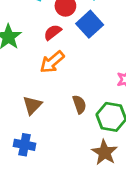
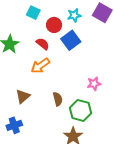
red semicircle: (53, 32) -> (43, 44), turned 72
blue cross: (24, 145) -> (14, 125), turned -35

